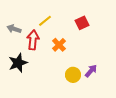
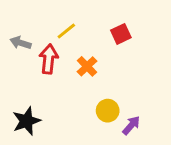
black star: (18, 63) -> (26, 121), moved
purple arrow: (91, 71) -> (131, 125), moved

